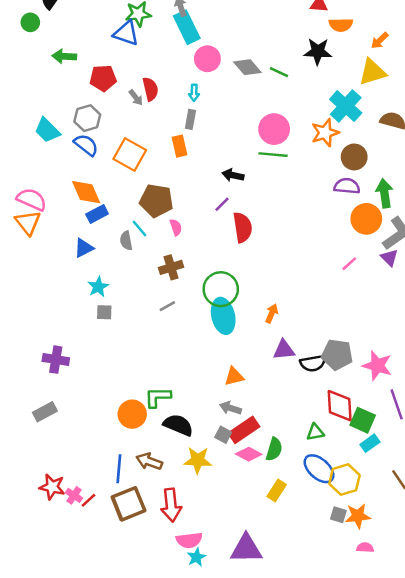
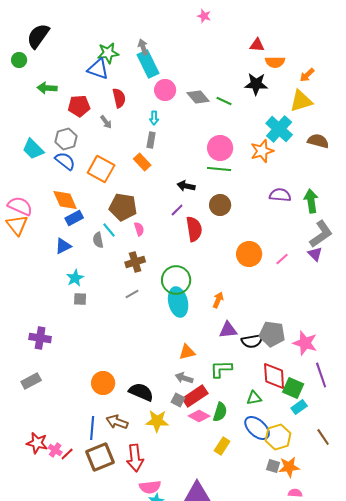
red semicircle: (150, 89) -> (119, 98), moved
orange rectangle: (180, 146) -> (142, 162), turned -30
brown circle: (354, 157) -> (220, 205), moved
orange circle: (366, 219) -> (249, 254), moved
green L-shape: (158, 397) -> (221, 369), moved

